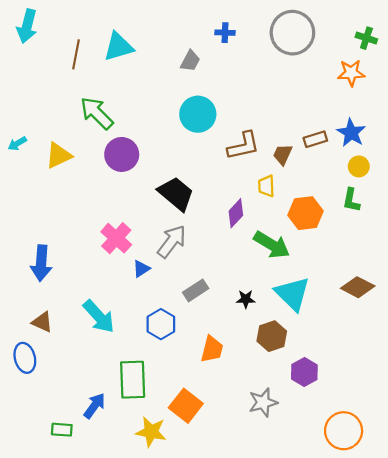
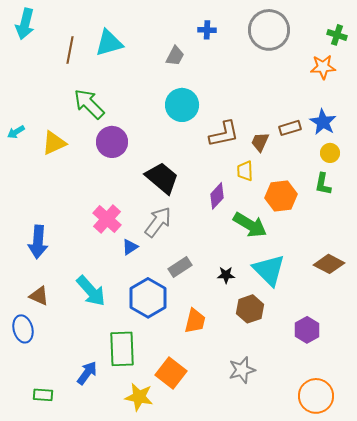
blue hexagon: (161, 324) -> (148, 298), size x1.4
purple hexagon: (304, 372) -> (307, 330), moved
green rectangle: (62, 430) -> (43, 395), moved

